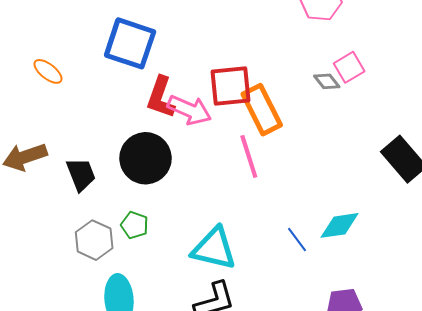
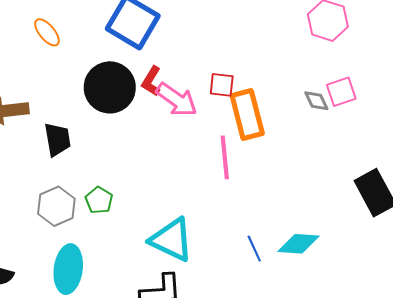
red square: (230, 86) -> (222, 85), size x0.6
red L-shape: (161, 97) -> (151, 81), size x0.7
black circle: (145, 158) -> (110, 87), moved

